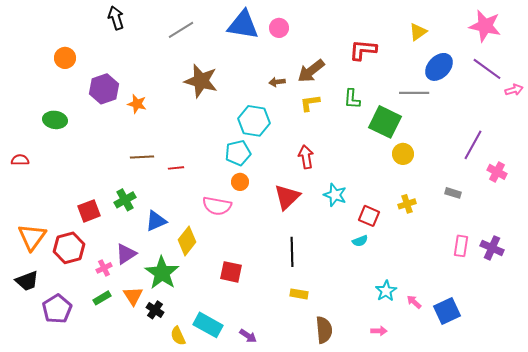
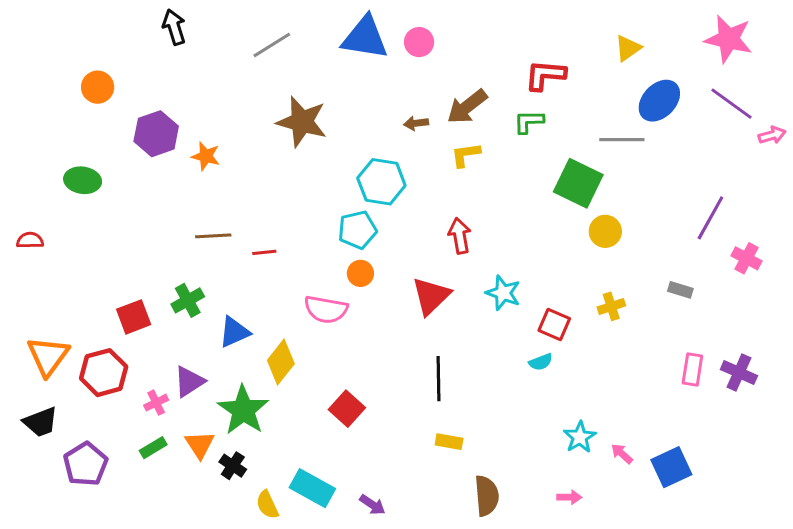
green L-shape: (352, 99) -> (529, 122), moved, turned 85
red square: (231, 272) -> (347, 409), turned 30

